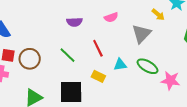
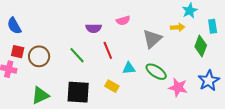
yellow arrow: (158, 15) -> (178, 27), moved, turned -48
purple semicircle: (74, 22) -> (94, 28), moved
yellow rectangle: (98, 76) -> (112, 86), moved

